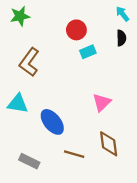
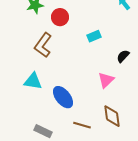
red circle: (76, 30) -> (60, 17), moved
black semicircle: (121, 38) -> (123, 56), moved, turned -136

